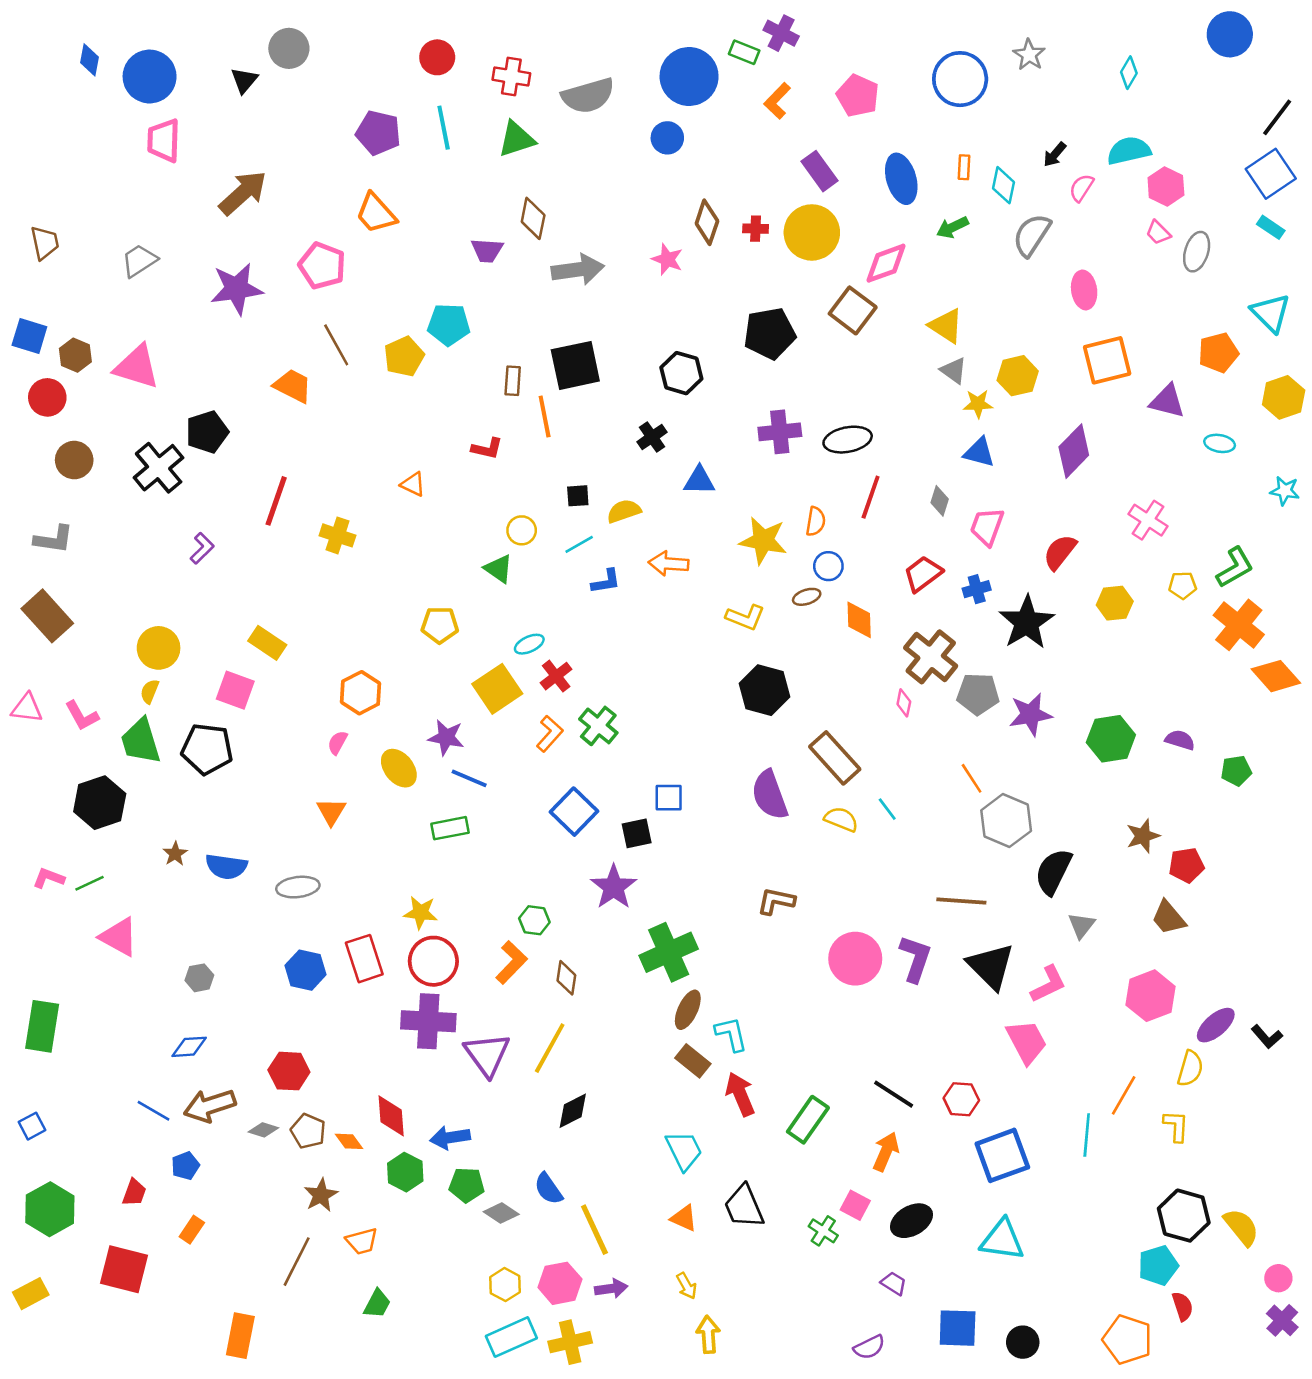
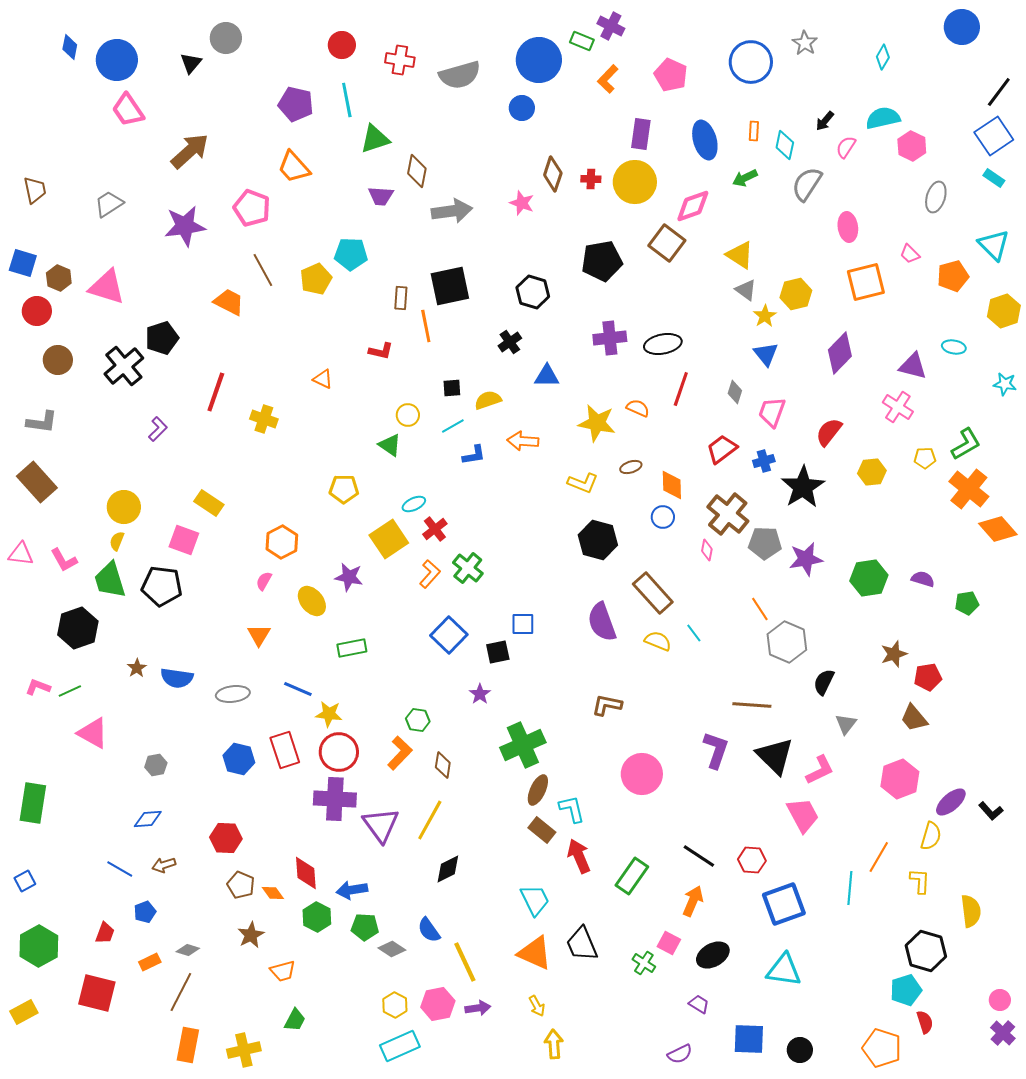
green triangle: (516, 139) -> (375, 139), moved
pink trapezoid: (164, 140) -> (128, 110), turned -36
purple rectangle: (819, 171) -> (641, 134), turned 44
pink trapezoid: (1158, 232) -> (910, 254), moved
purple triangle: (1167, 401) -> (913, 366), moved
yellow star: (978, 404) -> (765, 316), turned -30
blue triangle: (979, 452) -> (766, 354), turned 36
orange semicircle: (816, 521) -> (638, 408), turned -75
blue circle: (828, 566) -> (663, 517), moved
blue line: (469, 778) -> (298, 689), moved
black semicircle: (1053, 872) -> (824, 682), size x0.7
purple star: (614, 887) -> (480, 694), size x0.6
pink circle: (855, 959) -> (642, 774), moved
brown arrow: (210, 1106) -> (164, 865), size x0.6
gray diamond: (263, 1130) -> (188, 950), moved
orange triangle: (684, 1218) -> (535, 953), size x1.6
yellow semicircle: (1241, 1227) -> (971, 911), moved, turned 32
orange rectangle: (192, 1230) -> (150, 962), turned 30
brown line: (297, 1262) -> (181, 992), moved
yellow cross: (570, 1342) -> (244, 1050), moved

